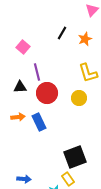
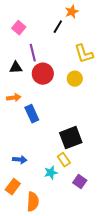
black line: (62, 33) -> (58, 27), moved
orange star: (85, 39) -> (72, 12), moved
blue rectangle: (39, 122) -> (32, 114), moved

